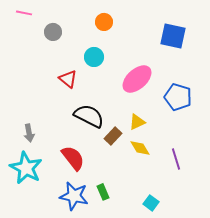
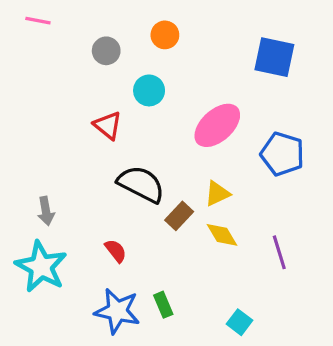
gray circle: (53, 32) -> (106, 51), moved
red semicircle: (73, 158) -> (116, 251), size x0.6

